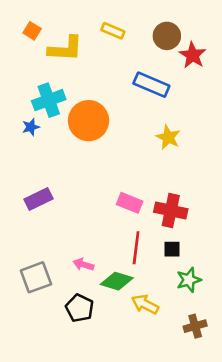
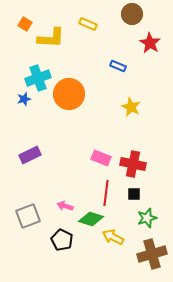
brown circle: (167, 36) -> (132, 14), moved
blue rectangle: (151, 85) -> (118, 66), size x0.6
brown cross: (195, 326) -> (152, 254), size x1.6

